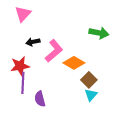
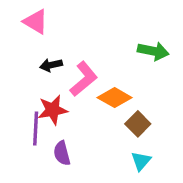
pink triangle: (23, 14) -> (36, 22), turned -42
red star: (20, 66) -> (53, 110), moved
cyan triangle: (91, 95) -> (141, 161), moved

